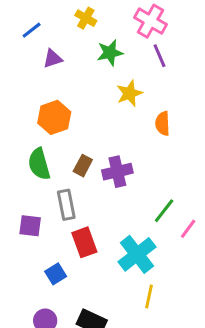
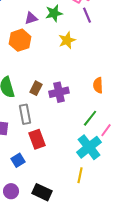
purple triangle: (53, 59) -> (31, 18), moved
orange hexagon: (54, 117) -> (20, 40), moved
orange semicircle: (163, 123) -> (98, 85), moved
cyan cross: (137, 254) -> (89, 147), moved

